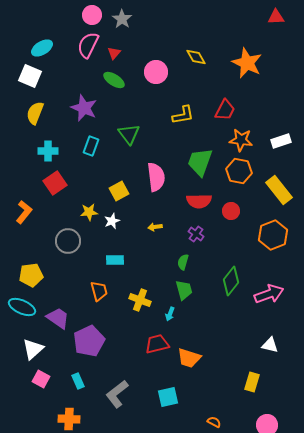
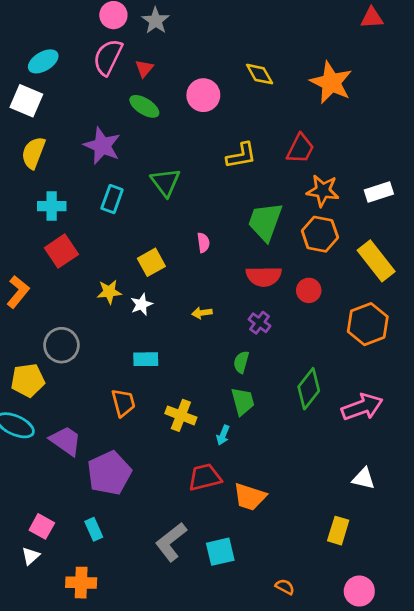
pink semicircle: (156, 177) -> (203, 243), size x0.5
gray circle: (68, 241) -> (61, 345), moved
white triangle: (33, 349) -> (31, 556), moved, size x0.6
gray L-shape: (117, 394) -> (171, 542), moved

